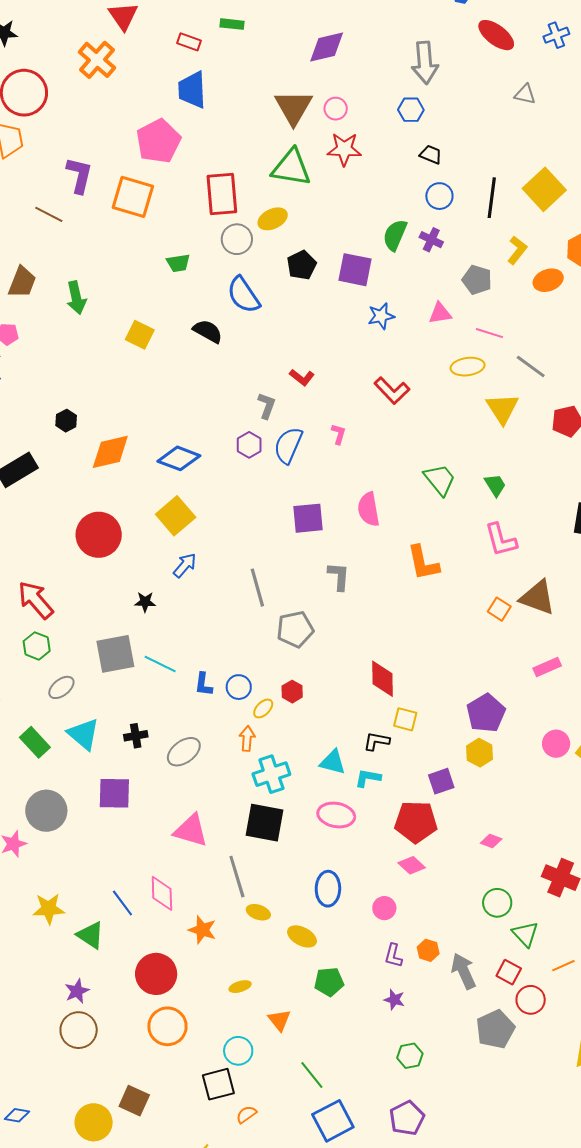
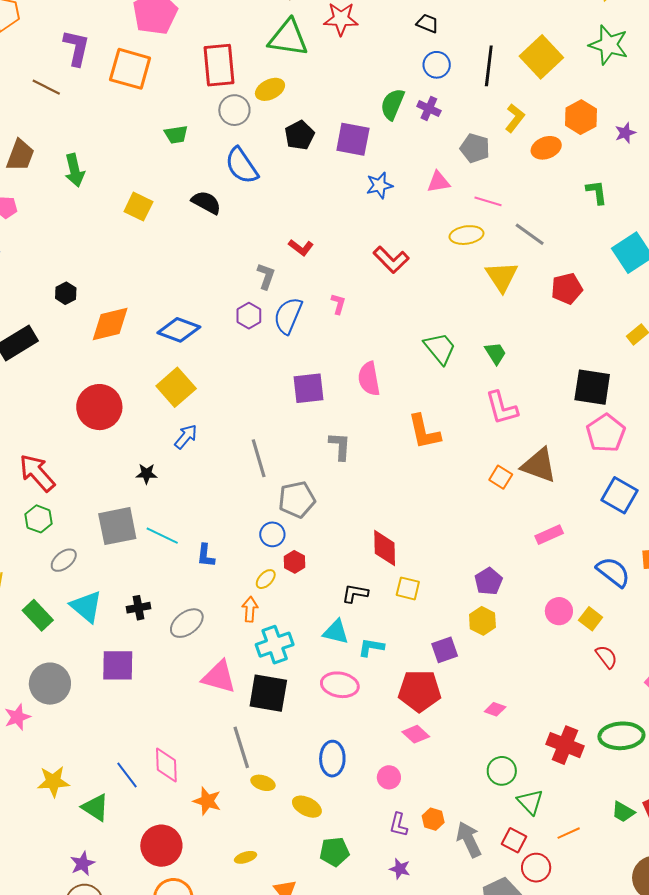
blue circle: (239, 687) -> (272, 534), moved
purple pentagon: (486, 713) -> (489, 581), size x0.7
black L-shape: (377, 741) -> (355, 593), moved
pink triangle: (191, 830) -> (219, 677), moved

